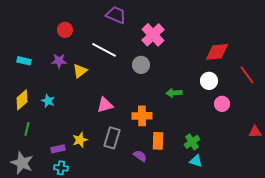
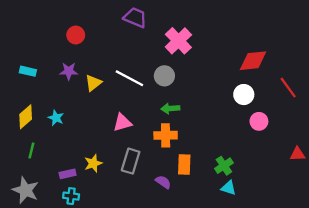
white line: (104, 50) -> (129, 78), moved
green arrow: (174, 93) -> (170, 109), moved

